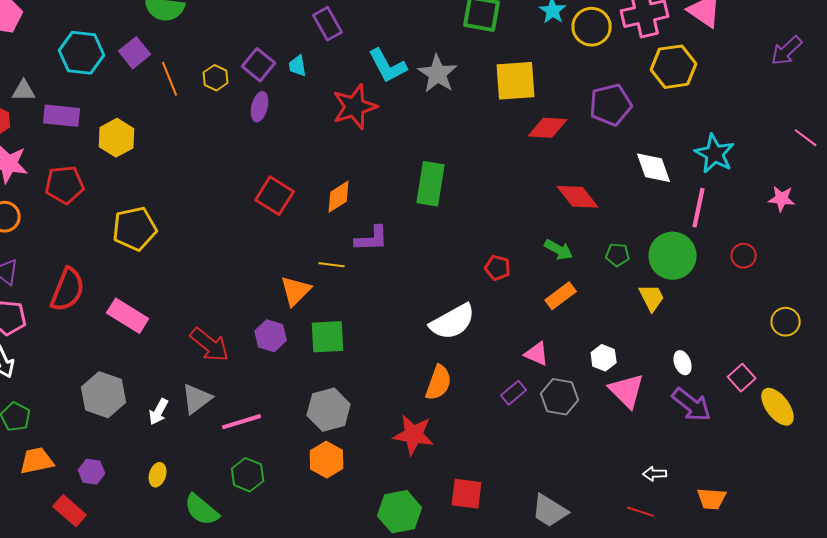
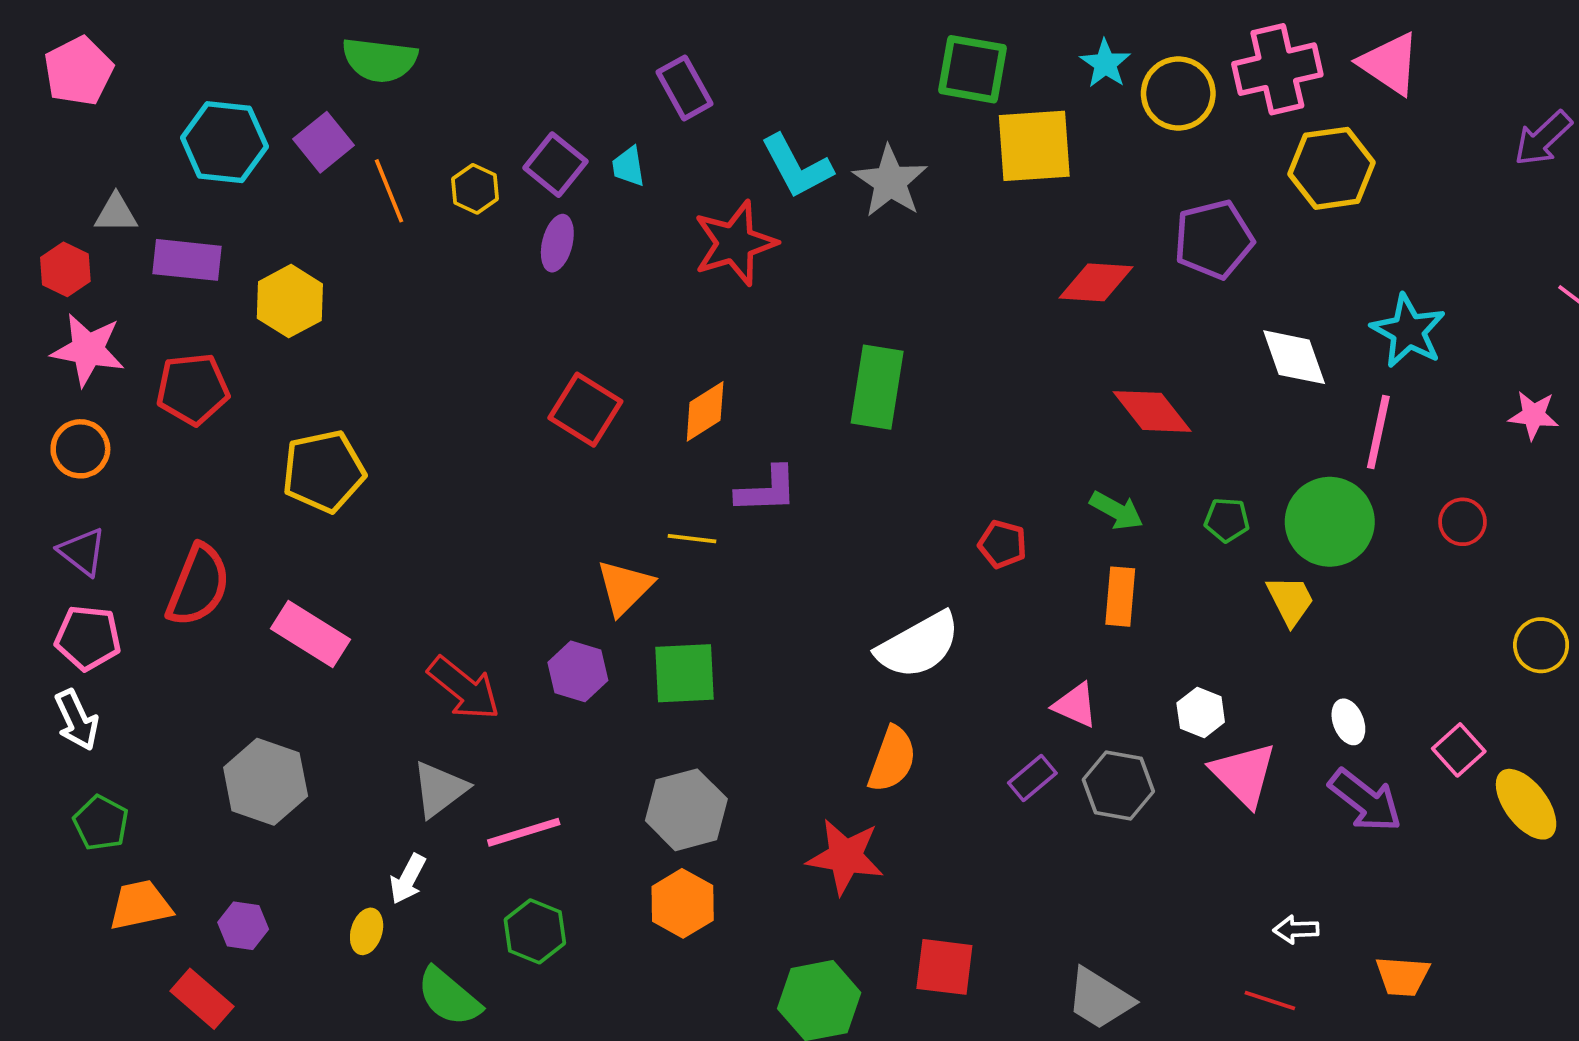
yellow square: (516, 81) -> (1034, 146), moved
orange rectangle: (561, 296) -> (1120, 597), turned -48
white arrow: (159, 412) -> (408, 879), moved

